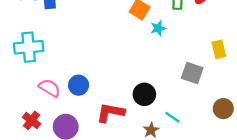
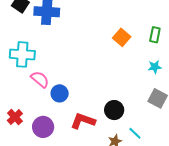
cyan star: (158, 28) -> (155, 67), moved
pink semicircle: (50, 88) -> (40, 79), moved

